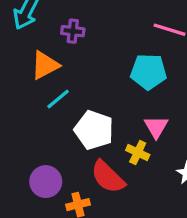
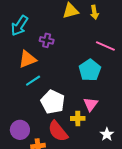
cyan pentagon: (149, 72) -> (90, 70), turned 30
yellow cross: (138, 152) -> (78, 118), turned -32

